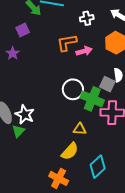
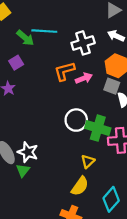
white cross: (87, 18) -> (83, 43), size x1.5
gray square: (107, 84) -> (112, 86), moved
yellow triangle: (80, 129) -> (88, 161), turned -40

